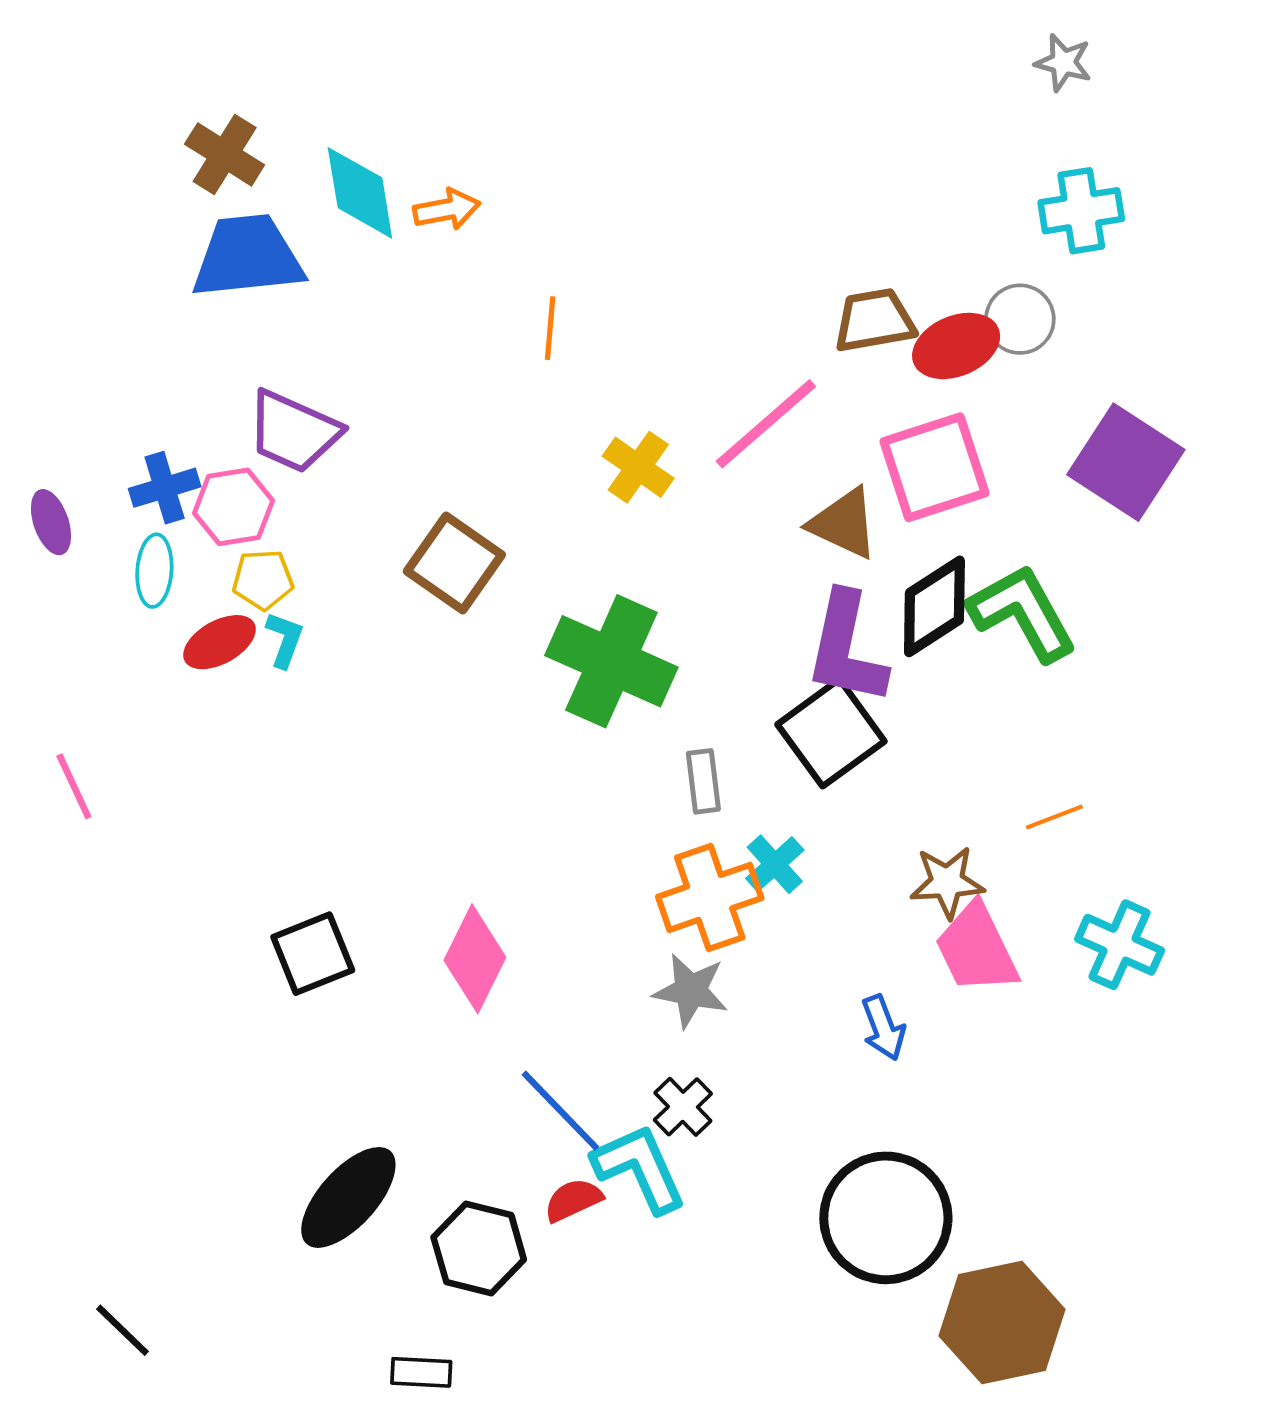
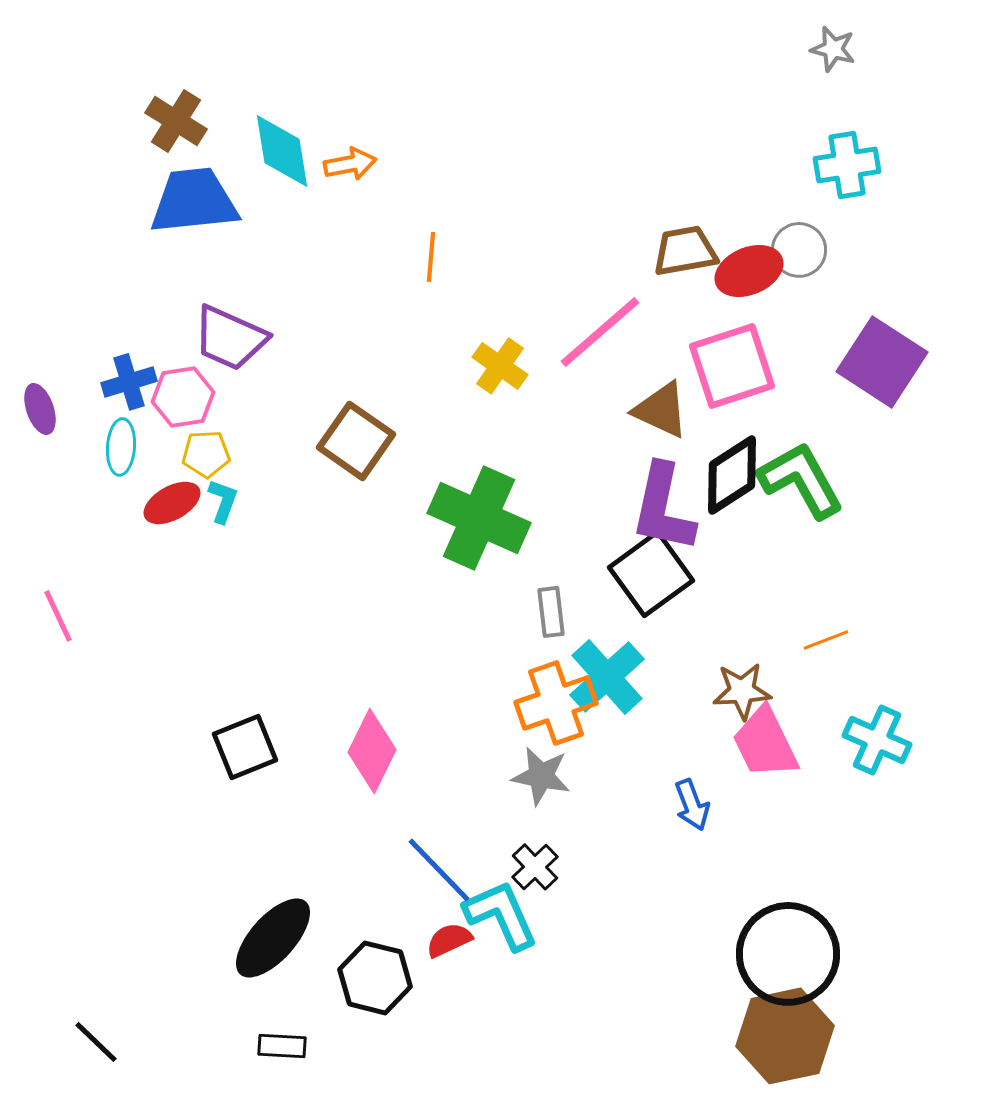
cyan cross: (775, 864) -> (607, 677), size x1.6
black circle: (886, 1218) -> (788, 954), moved
black rectangle: (421, 1372) -> (282, 1046), moved

